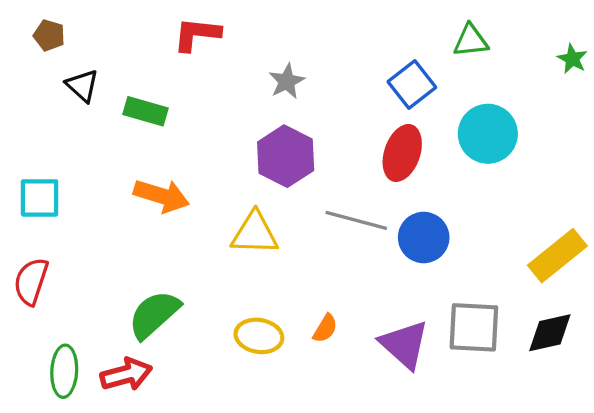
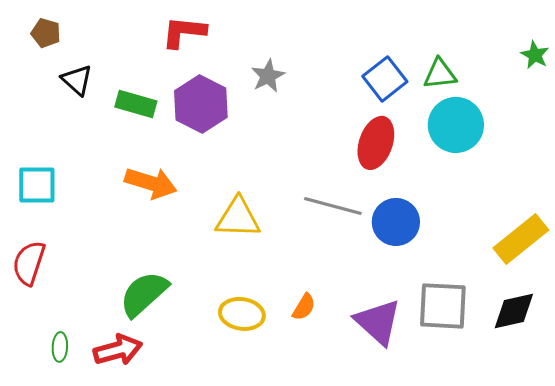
green triangle: (471, 41) -> (440, 74), moved
purple hexagon: (286, 156) -> (201, 104), moved
green ellipse: (64, 371) -> (60, 347), size x0.6

